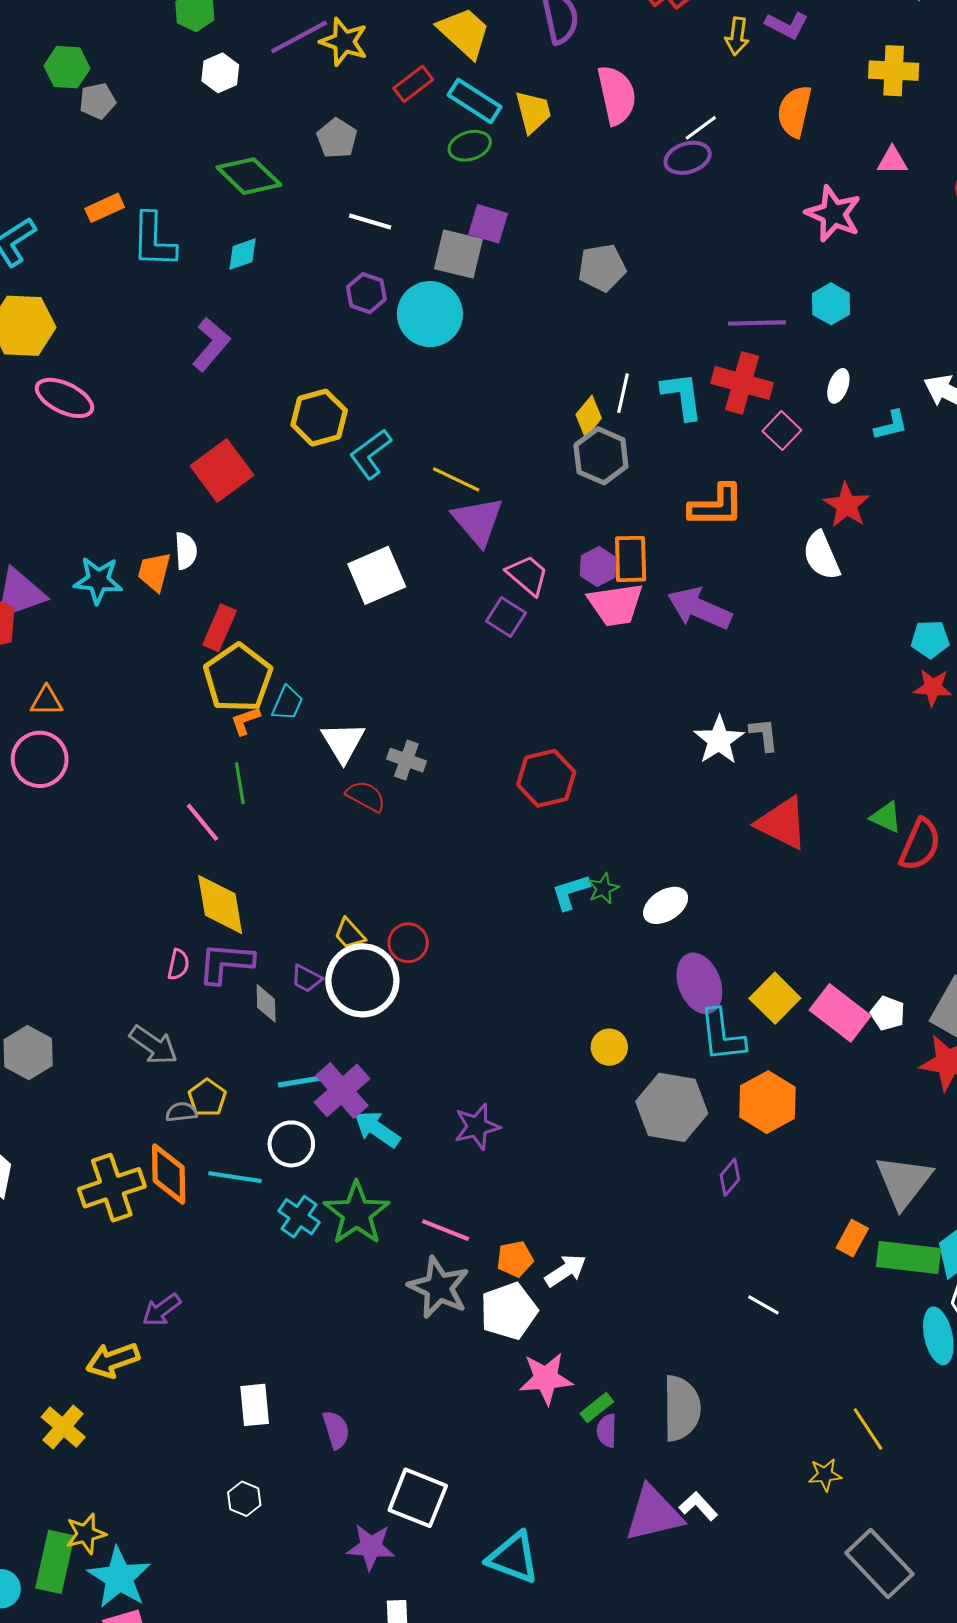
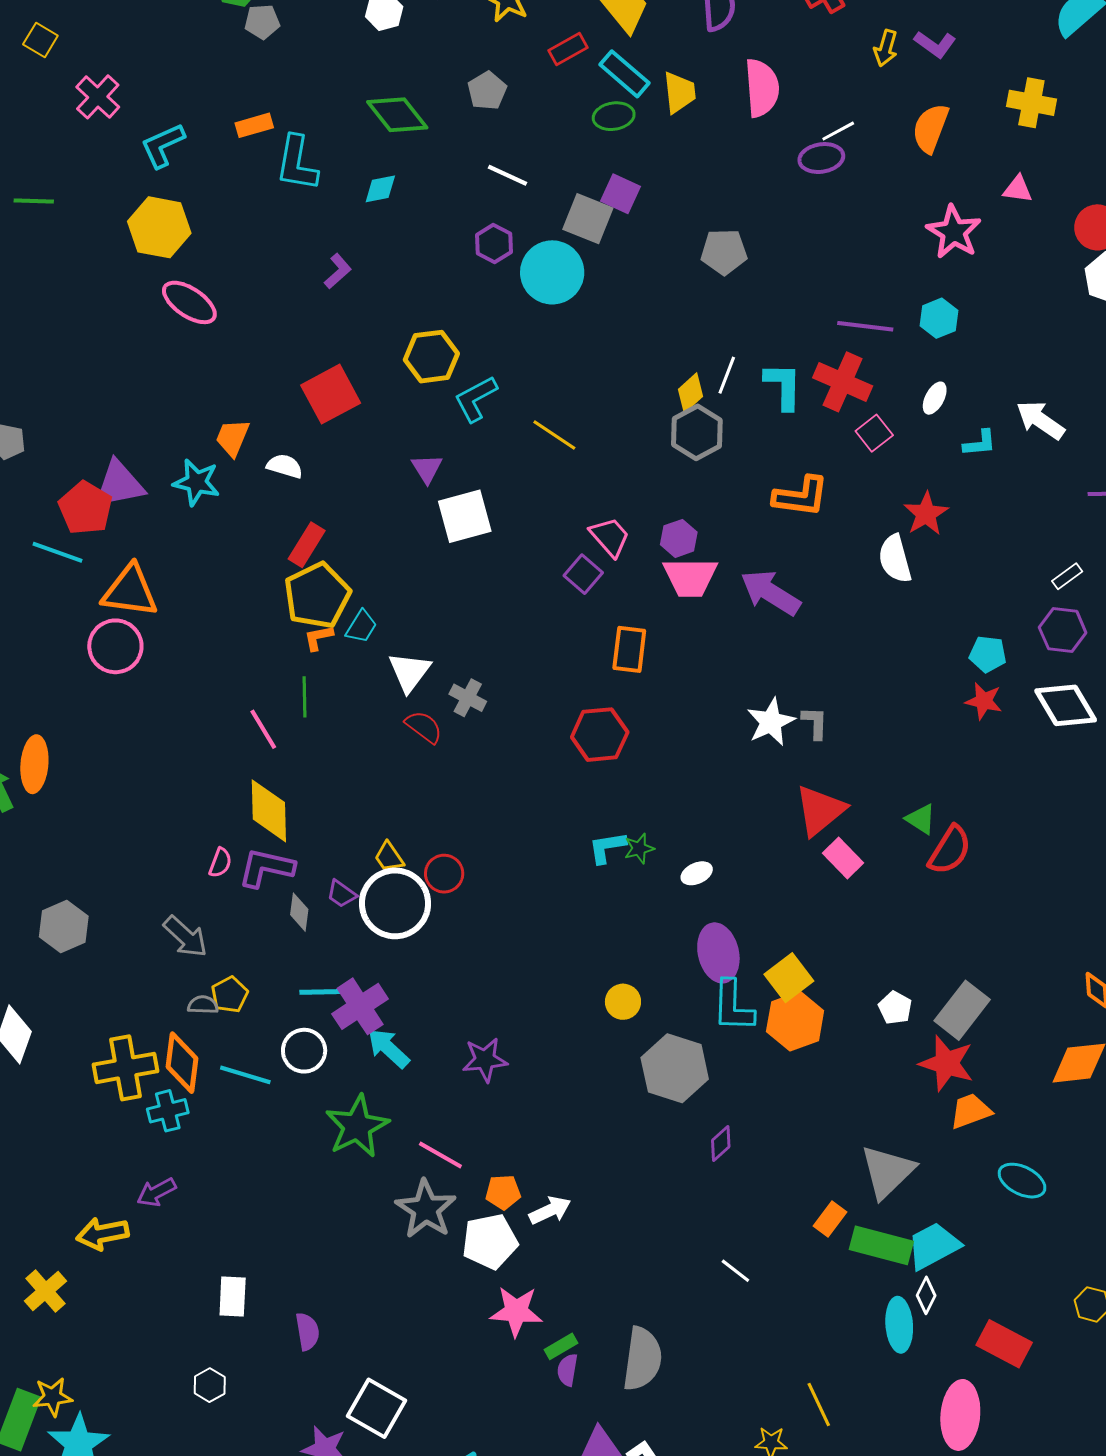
purple L-shape: (211, 344) -> (338, 271), size x0.7
purple triangle: (478, 521) -> (427, 469), moved, size x0.6
white semicircle: (186, 551) -> (285, 466), turned -78
orange rectangle: (631, 559) -> (629, 649), moved
orange trapezoid: (154, 572) -> (233, 438), moved
orange triangle: (46, 701) -> (130, 591), size x1.8
red triangle: (782, 823) -> (820, 810), turned 46
white ellipse: (666, 905) -> (697, 873), size x0.7
pink rectangle: (840, 1013) -> (843, 858), moved, size x0.7
orange hexagon: (767, 1102) -> (795, 1021), moved
cyan cross: (299, 1217) -> (168, 1111), moved, turned 33

